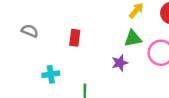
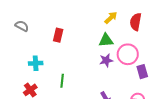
purple star: (120, 63) -> (106, 60), moved

